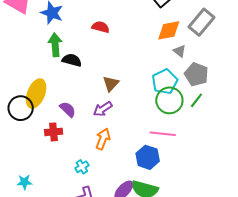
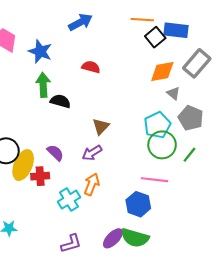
yellow ellipse: (36, 94) -> (23, 165), moved
green line: (196, 100) -> (190, 155), moved
cyan cross: (82, 167) -> (69, 200), moved, size x1.5

